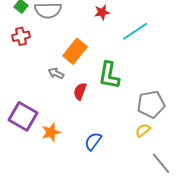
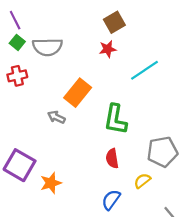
red semicircle: (80, 91) -> (112, 158), moved, turned -30
yellow semicircle: (143, 130) -> (142, 181), moved
blue semicircle: (93, 141) -> (111, 200), moved

